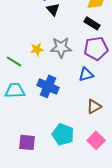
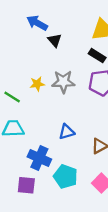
blue triangle: (86, 74) -> (67, 132), moved
blue cross: (48, 86) -> (39, 158), moved

